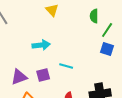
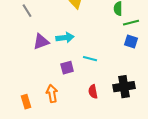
green line: (107, 30) -> (131, 23), turned 42
purple triangle: (19, 77) -> (41, 42), moved

